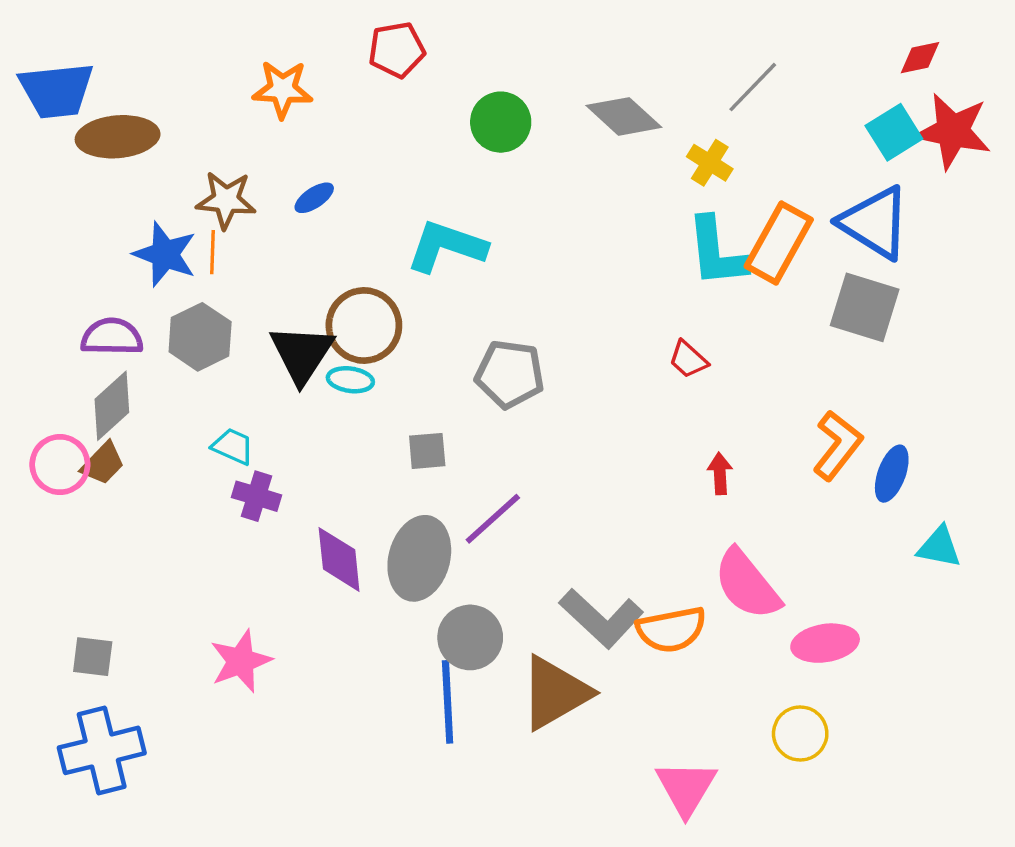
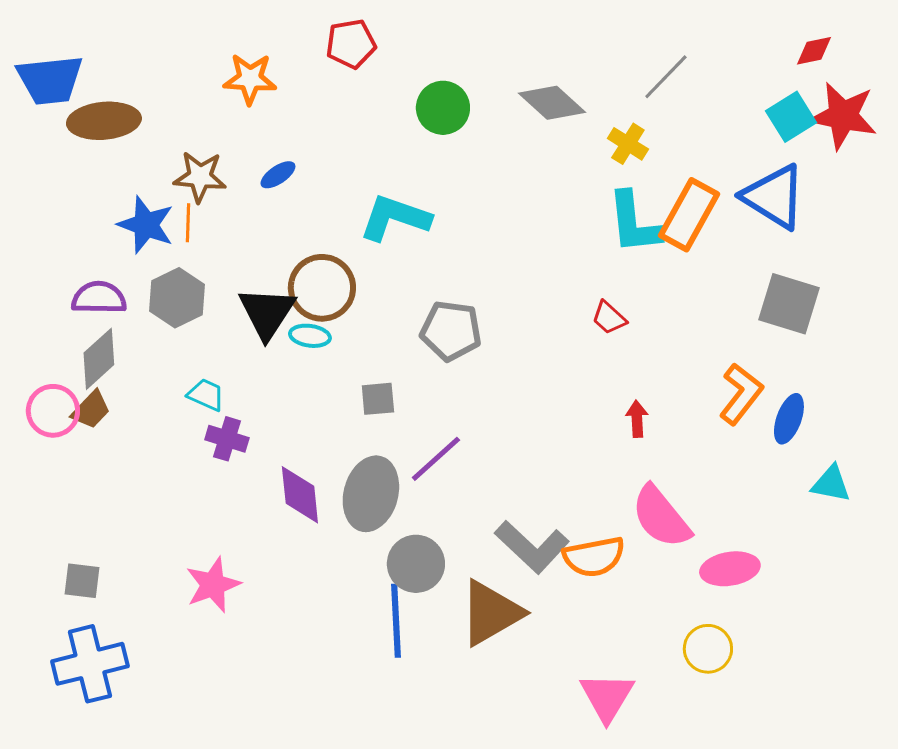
gray square: (865, 307) -> (789, 304), moved

